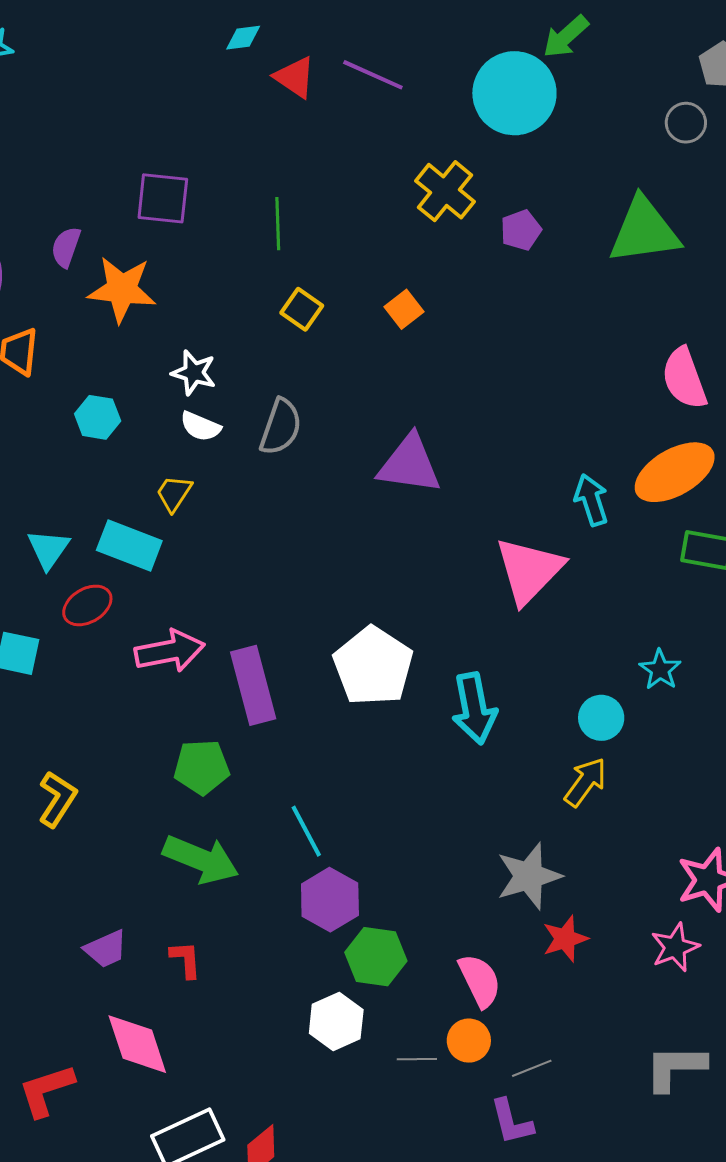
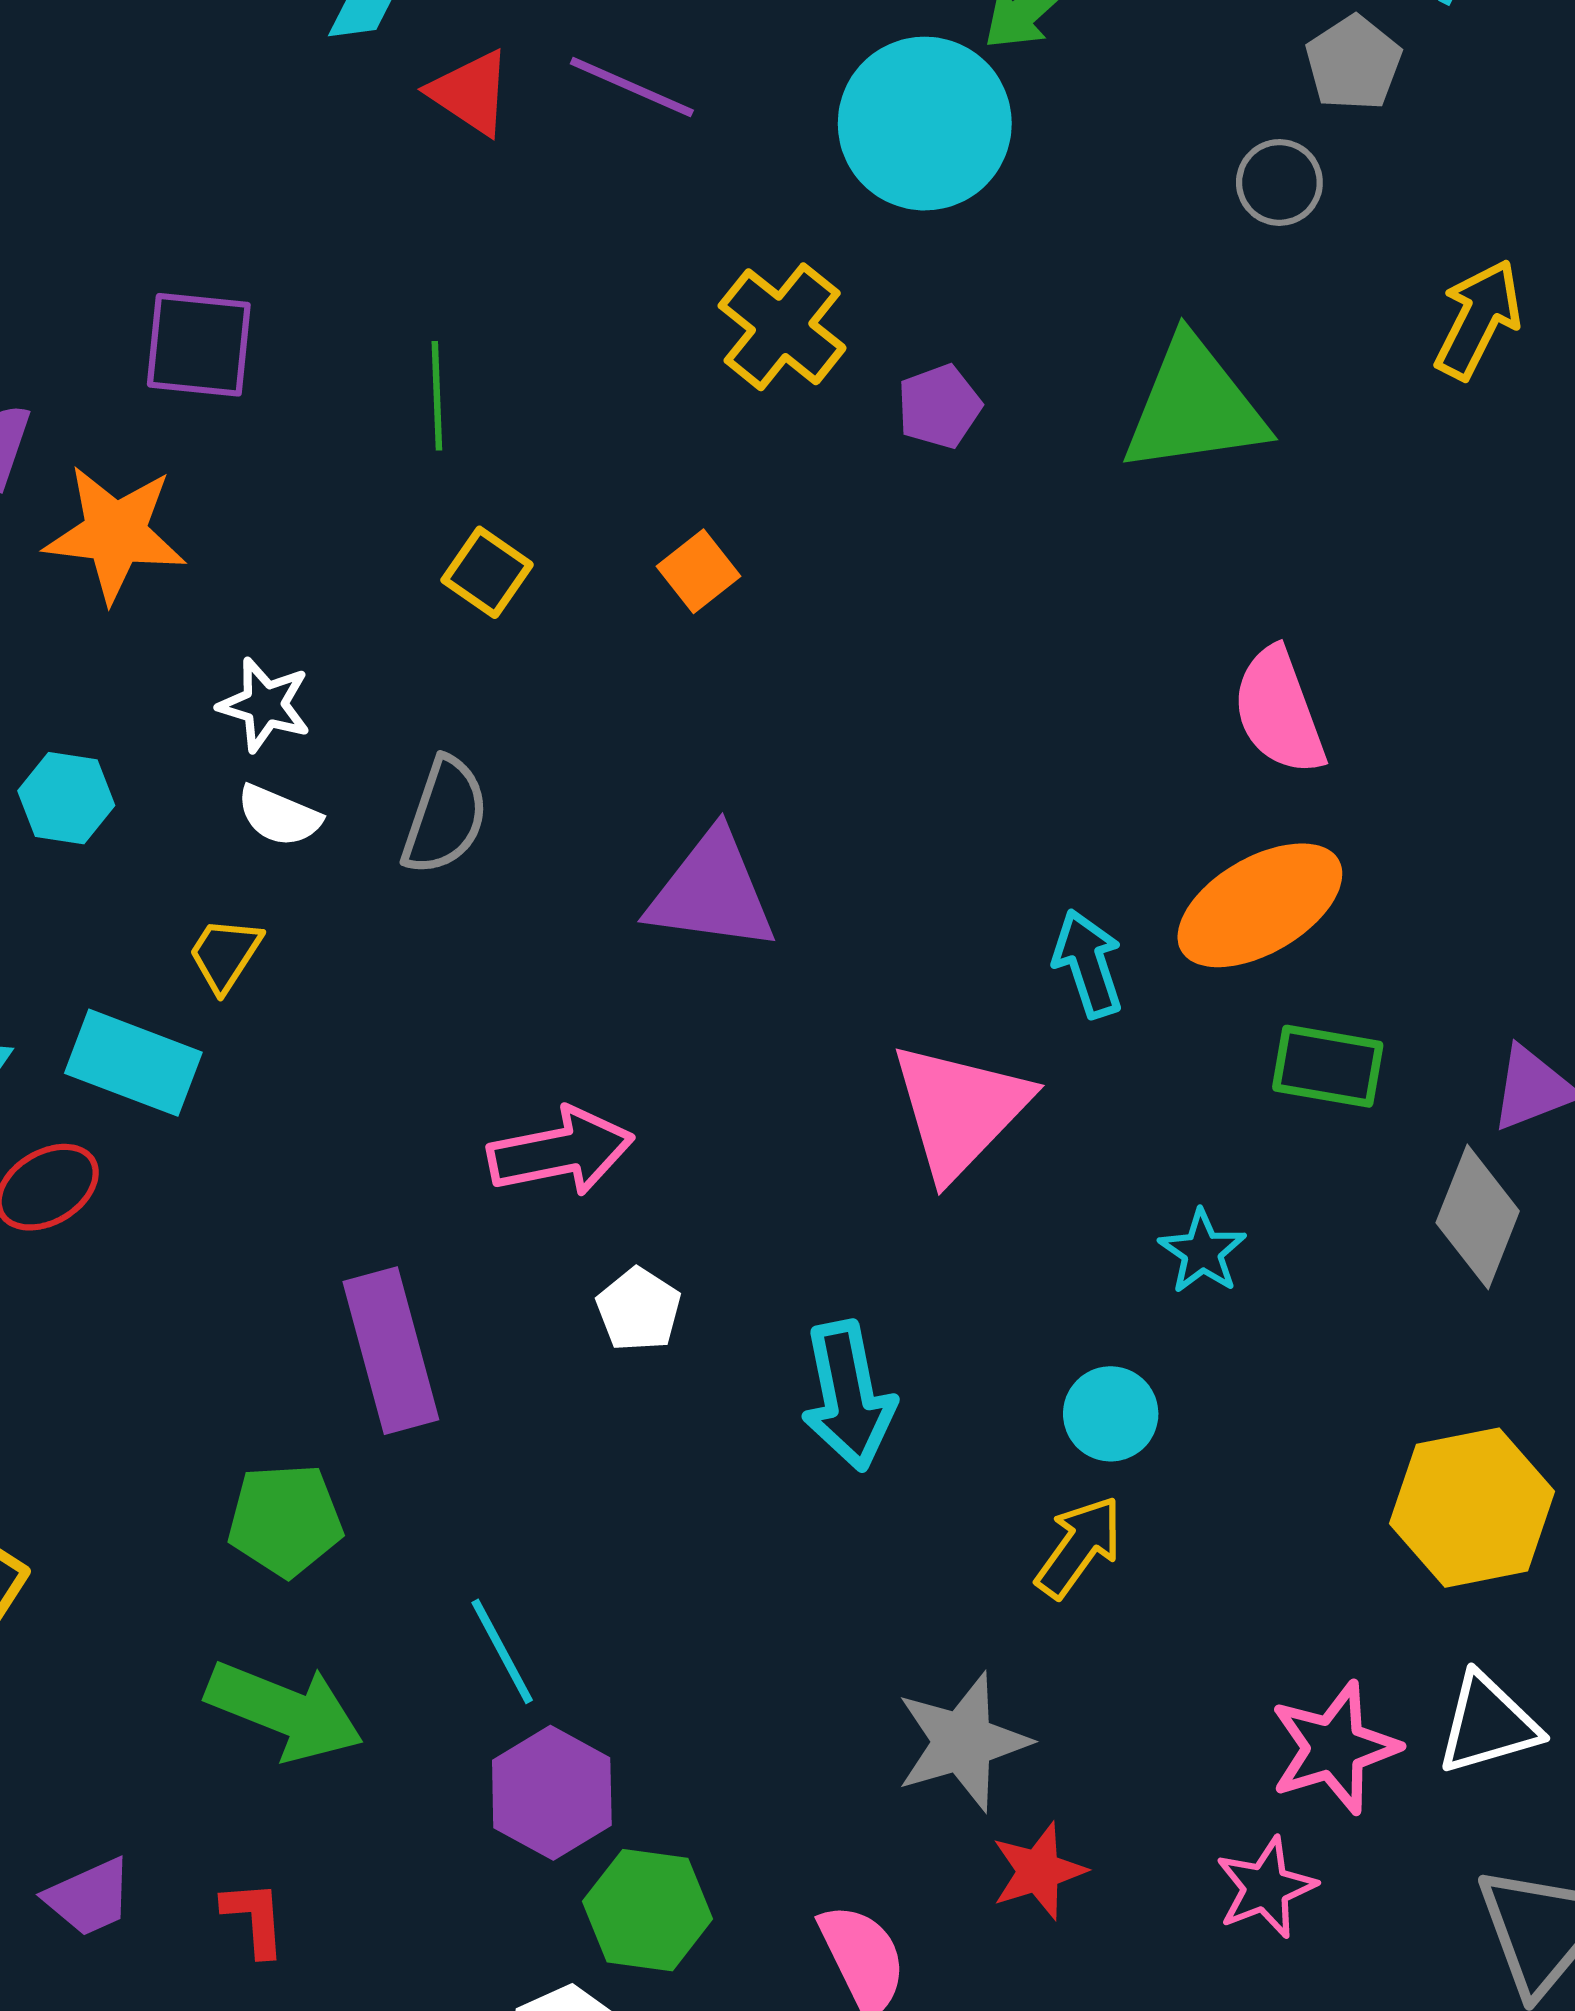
pink arrow: (170, 651) -> (561, 1152), moved
white pentagon: (373, 666) -> (639, 1310), size x0.5
cyan star: (660, 670) -> (1202, 1252), moved

